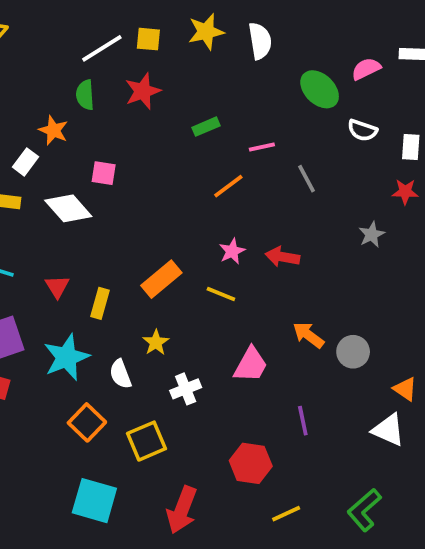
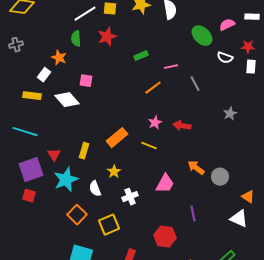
red star: (405, 192) -> (248, 47), moved
red triangle: (57, 287) -> (54, 155), moved

